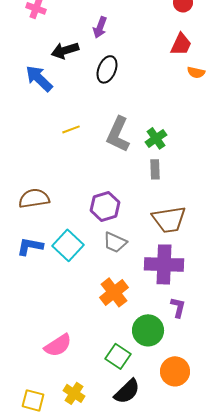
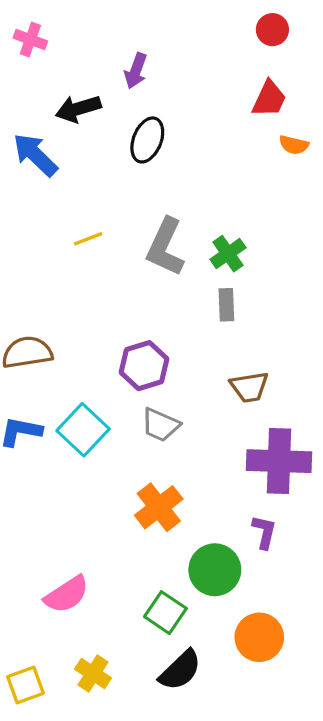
brown trapezoid: (169, 219) -> (249, 387), size x0.7
purple cross: (164, 264) -> (279, 461), moved
yellow square: (33, 400) -> (25, 685), turned -35

